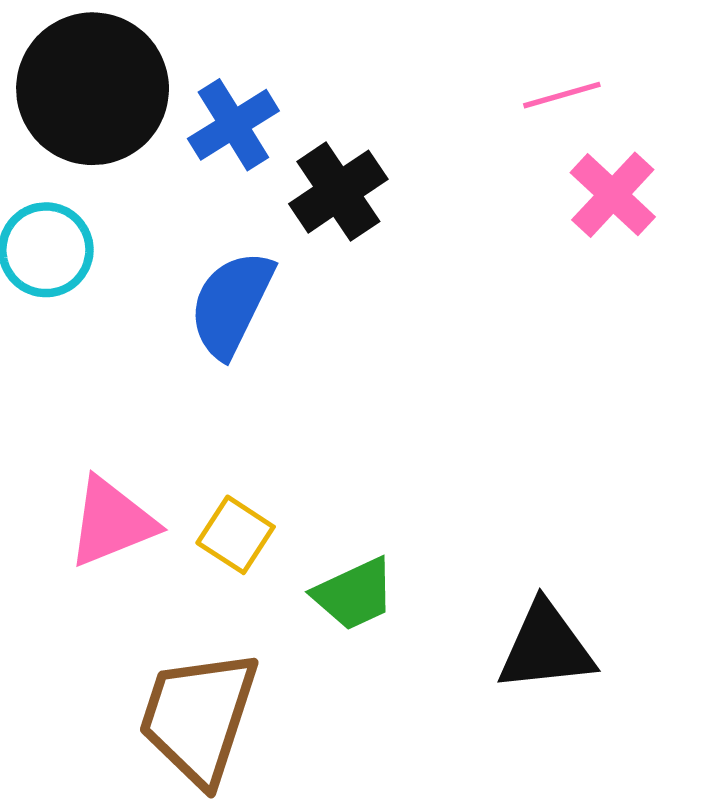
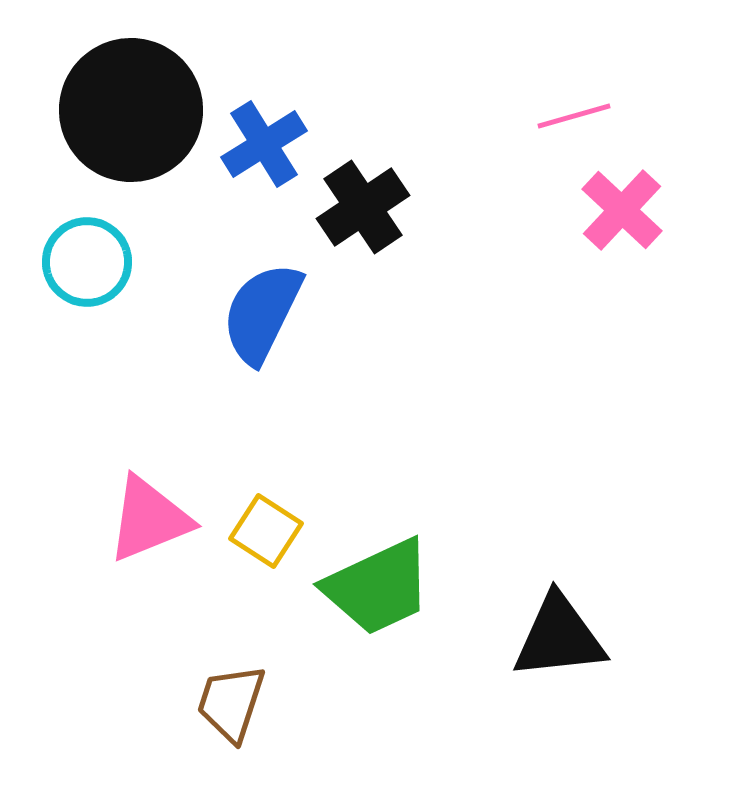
green trapezoid: (354, 594) -> (378, 587), size x1.4
brown trapezoid: (198, 717) -> (231, 703), size x0.6

